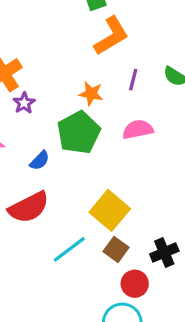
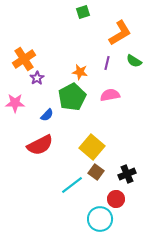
orange L-shape: (111, 36) -> (120, 33), moved
cyan line: (69, 249) -> (72, 185), moved
red circle: (135, 284) -> (116, 199), moved

